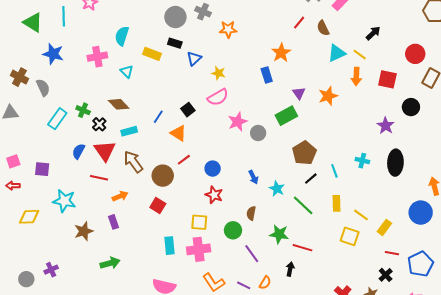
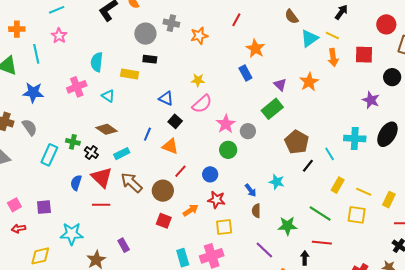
red line: (299, 23) -> (236, 20), moved
blue triangle: (194, 58) -> (166, 98), moved, turned -42
cyan cross: (362, 161) -> (355, 138), size x1.5
black ellipse: (395, 163) -> (387, 134), turned 40
blue arrow: (253, 177) -> (251, 190), moved
orange arrow: (120, 196) -> (191, 210), moved
yellow rectangle: (336, 203) -> (338, 185), turned 42
green line: (303, 205) -> (320, 214), moved
yellow square: (199, 222) -> (224, 227), moved
green circle: (233, 230) -> (228, 150), moved
red line: (303, 248) -> (322, 243), moved

